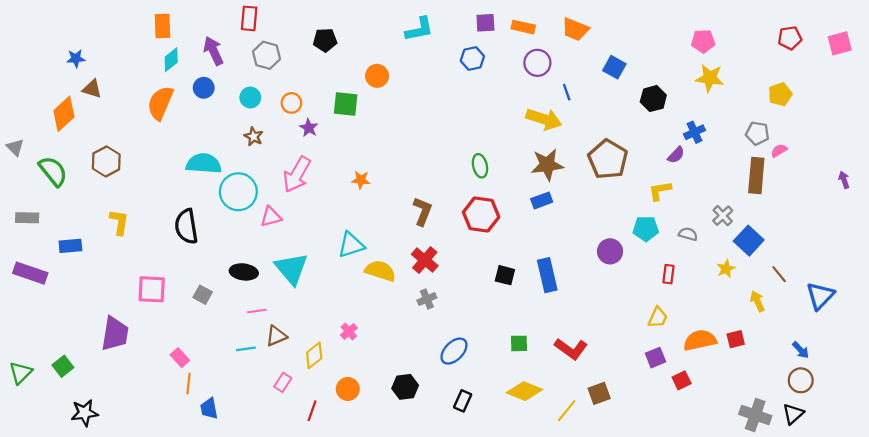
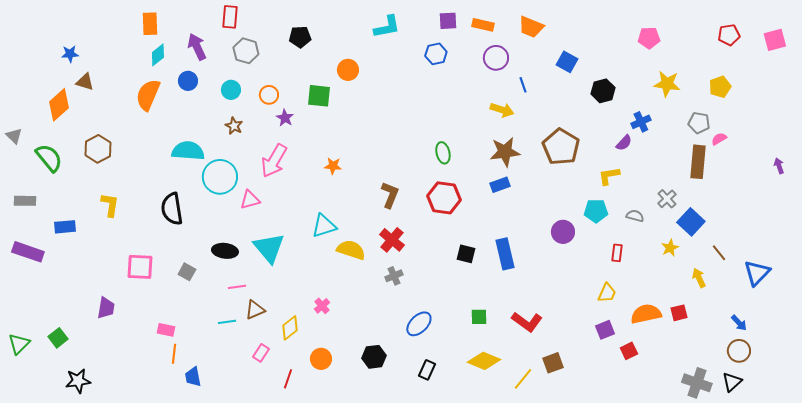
yellow star: (710, 78) -> (667, 84), moved
yellow arrow: (544, 119) -> (502, 110), size x0.7
purple trapezoid: (115, 334) -> (106, 308), size x0.7
pink rectangle: (180, 358) -> (166, 330), turned -36

